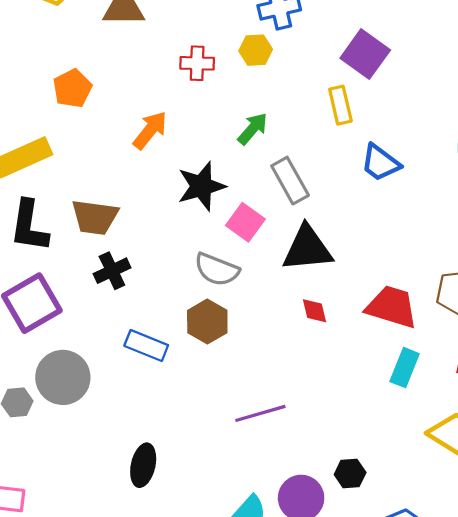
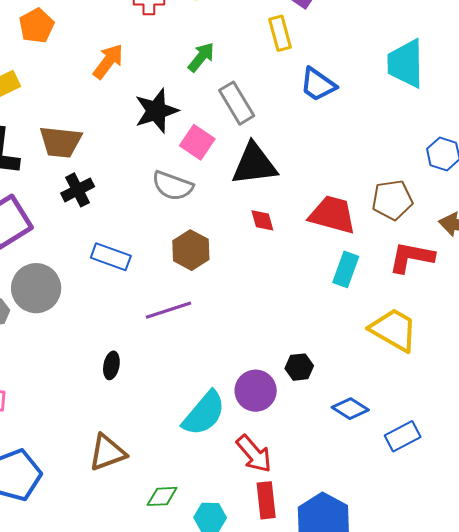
brown hexagon: (207, 322) -> (191, 250), moved
purple line: (260, 413) -> (169, 310), moved
black ellipse: (143, 465) -> (111, 365), size x0.7

